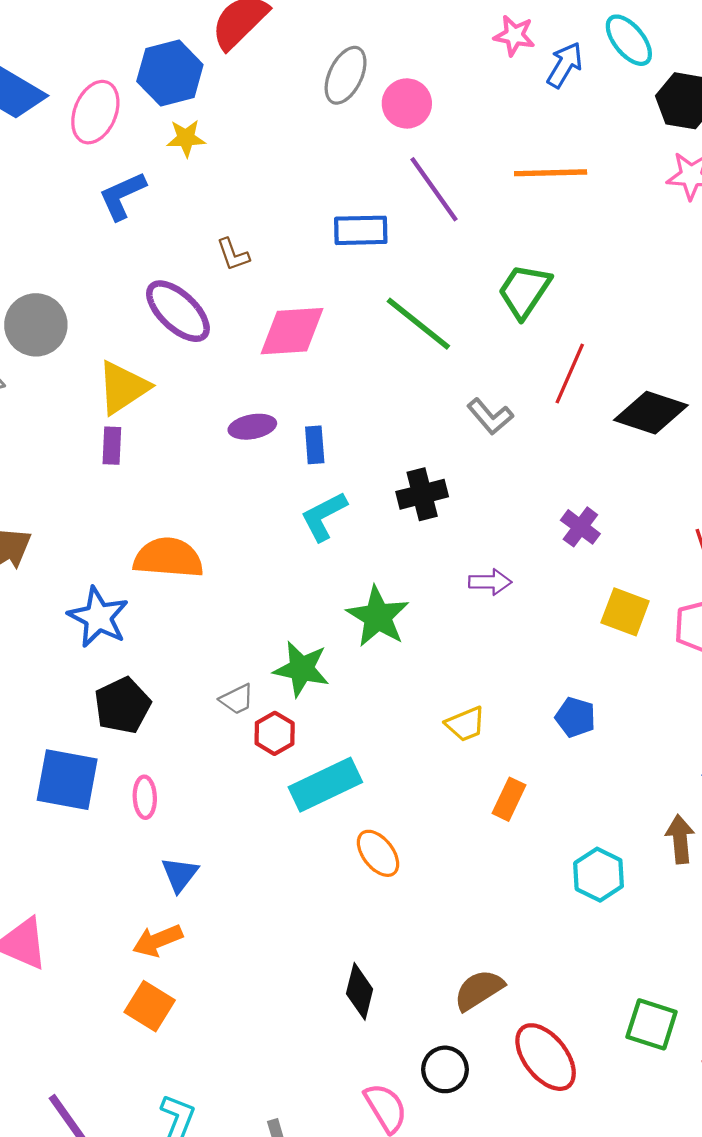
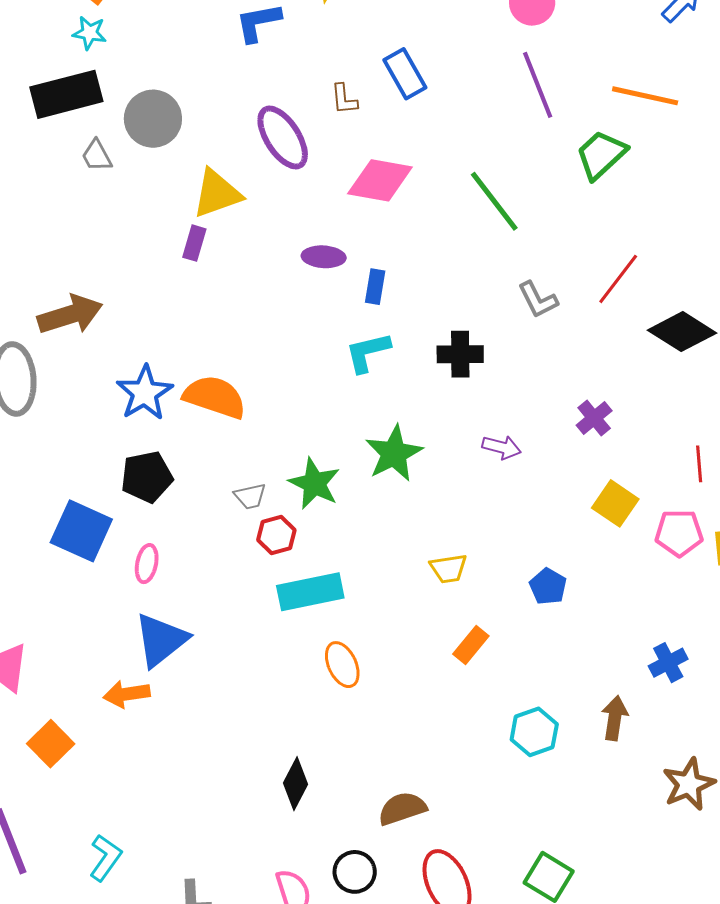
blue rectangle: (361, 230) -> (405, 74), moved, turned 48
green trapezoid: (524, 291) -> (601, 155), moved
orange semicircle: (168, 558) -> (215, 397), moved
blue triangle: (180, 874) -> (161, 640), size x1.6
orange square: (150, 1006) -> (51, 744), moved

